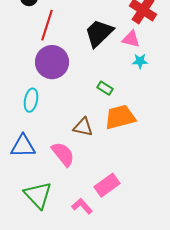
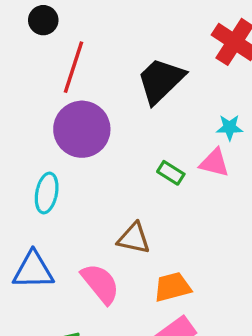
pink triangle: (131, 39) -> (214, 163), moved
orange trapezoid: (120, 117) -> (172, 287), moved, size x0.7

